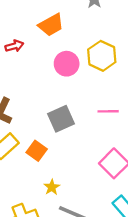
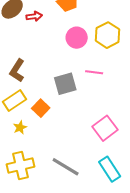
pink line: (108, 111) -> (94, 72), moved
yellow star: (52, 187) -> (20, 127), moved

